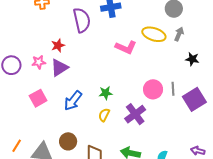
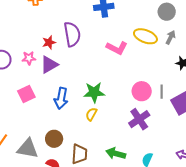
purple semicircle: (82, 20) -> (72, 34), moved
green star: (106, 93) -> (94, 92), size x1.5
blue arrow: (73, 101) -> (61, 98), turned -30
purple cross: (135, 114) -> (139, 119), moved

